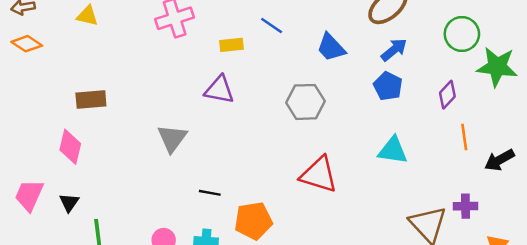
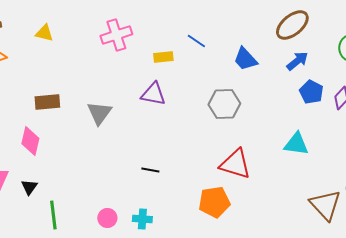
blue pentagon: (388, 86) -> (311, 92), moved
gray triangle: (172, 138) -> (99, 113), moved
black line: (210, 193) -> (150, 170), moved
orange pentagon: (253, 221) -> (214, 202), moved

